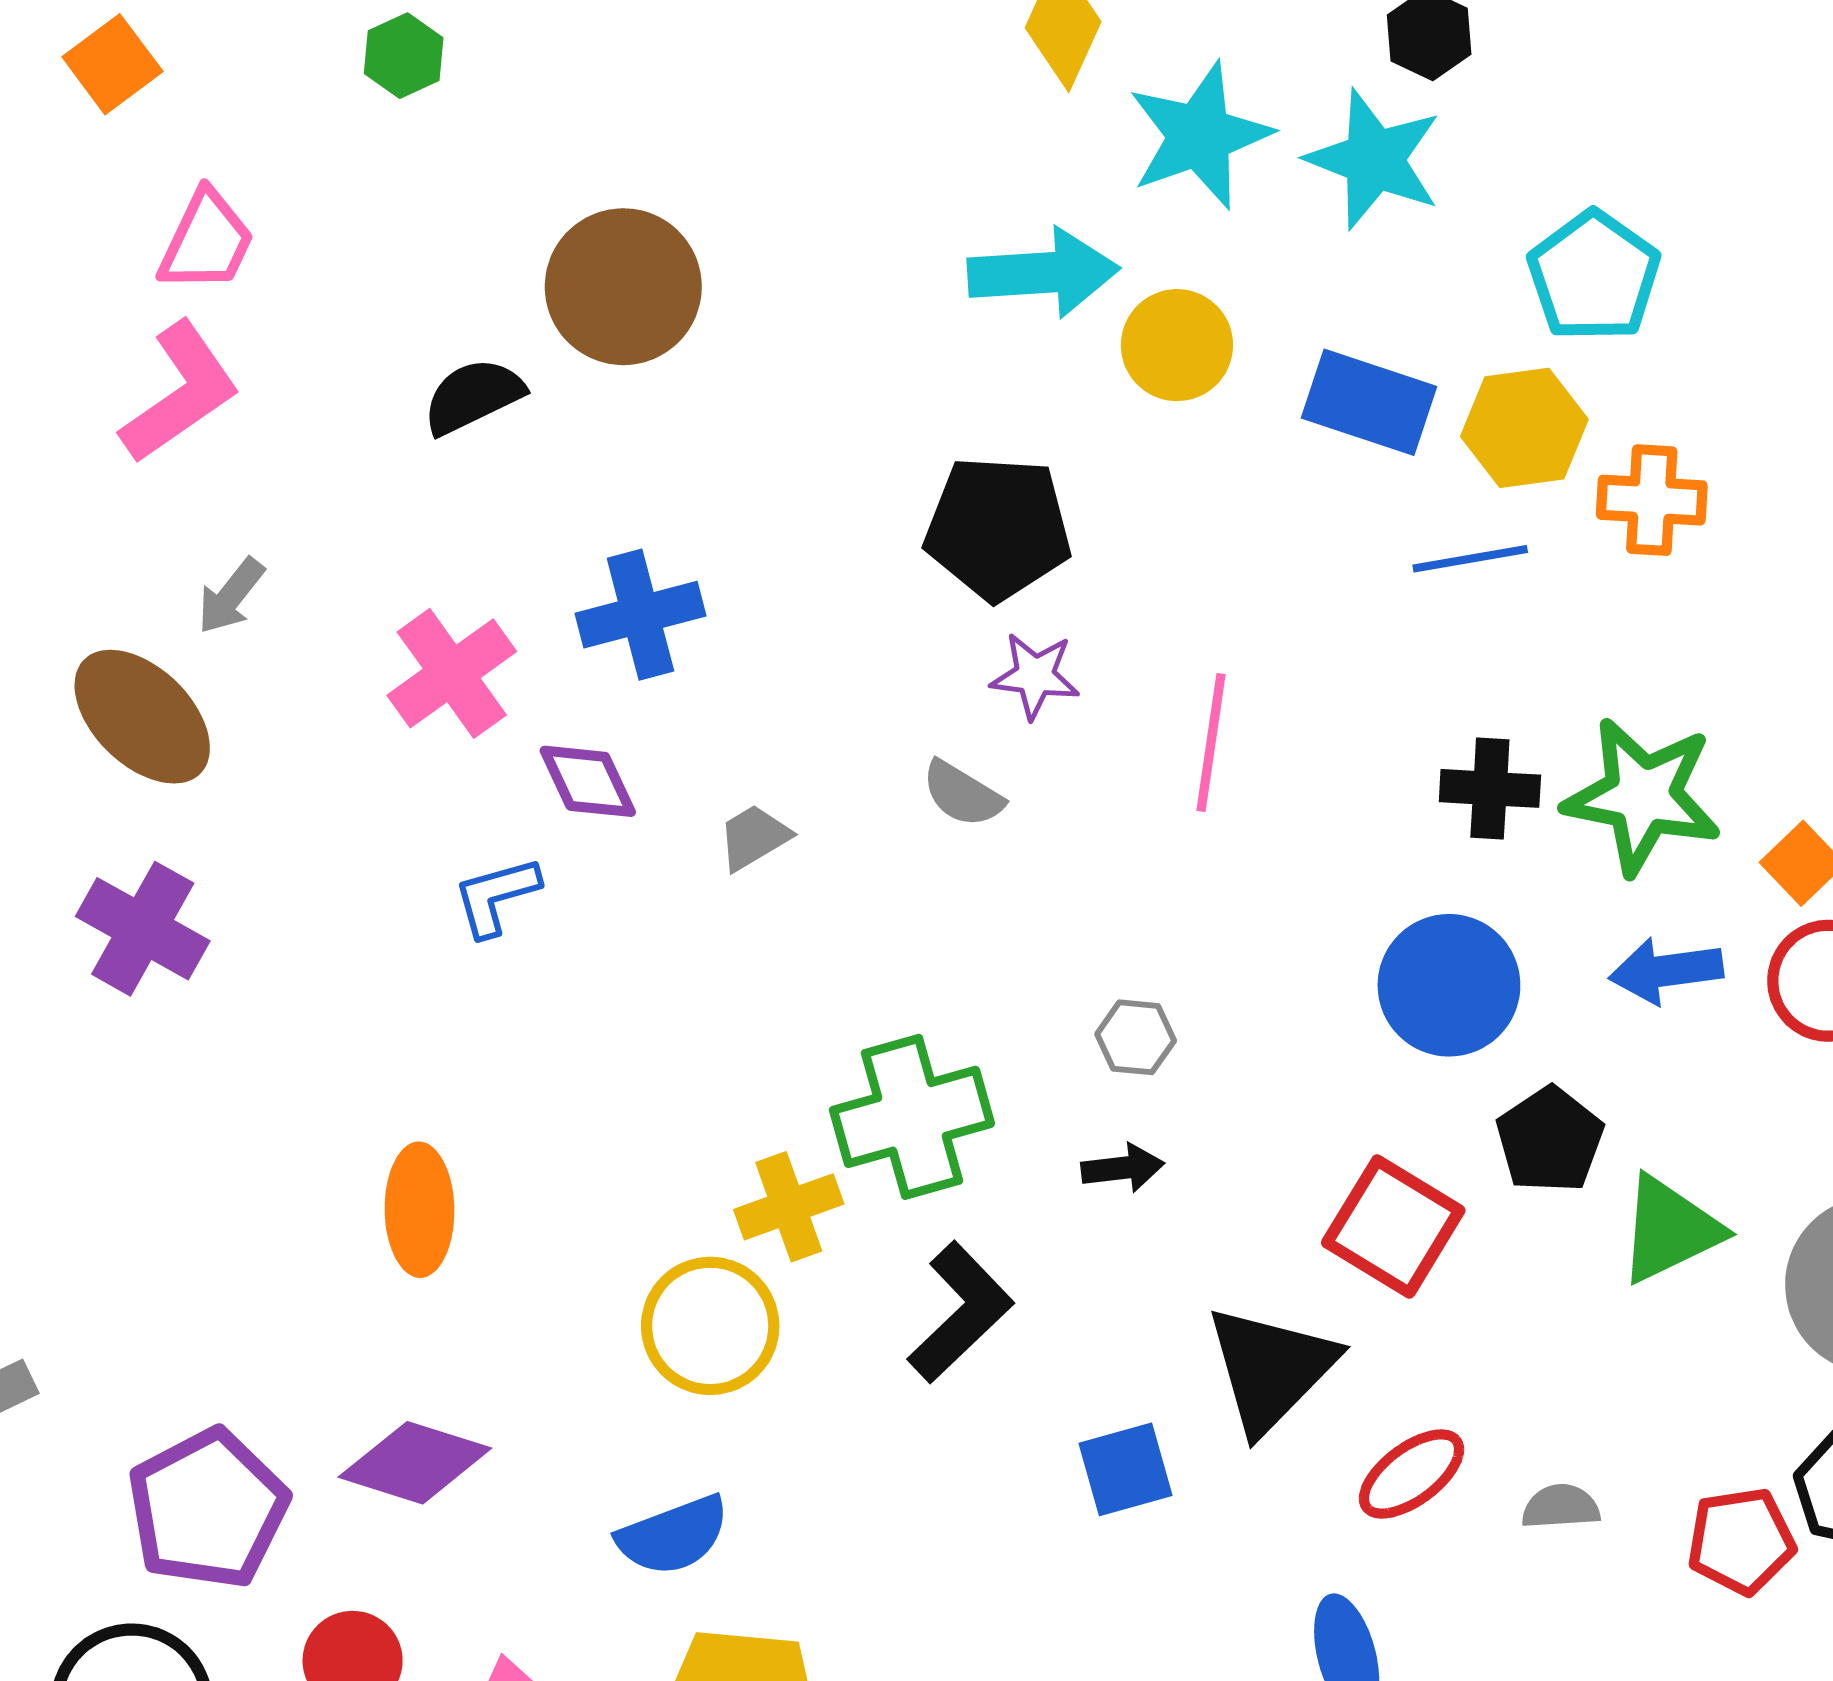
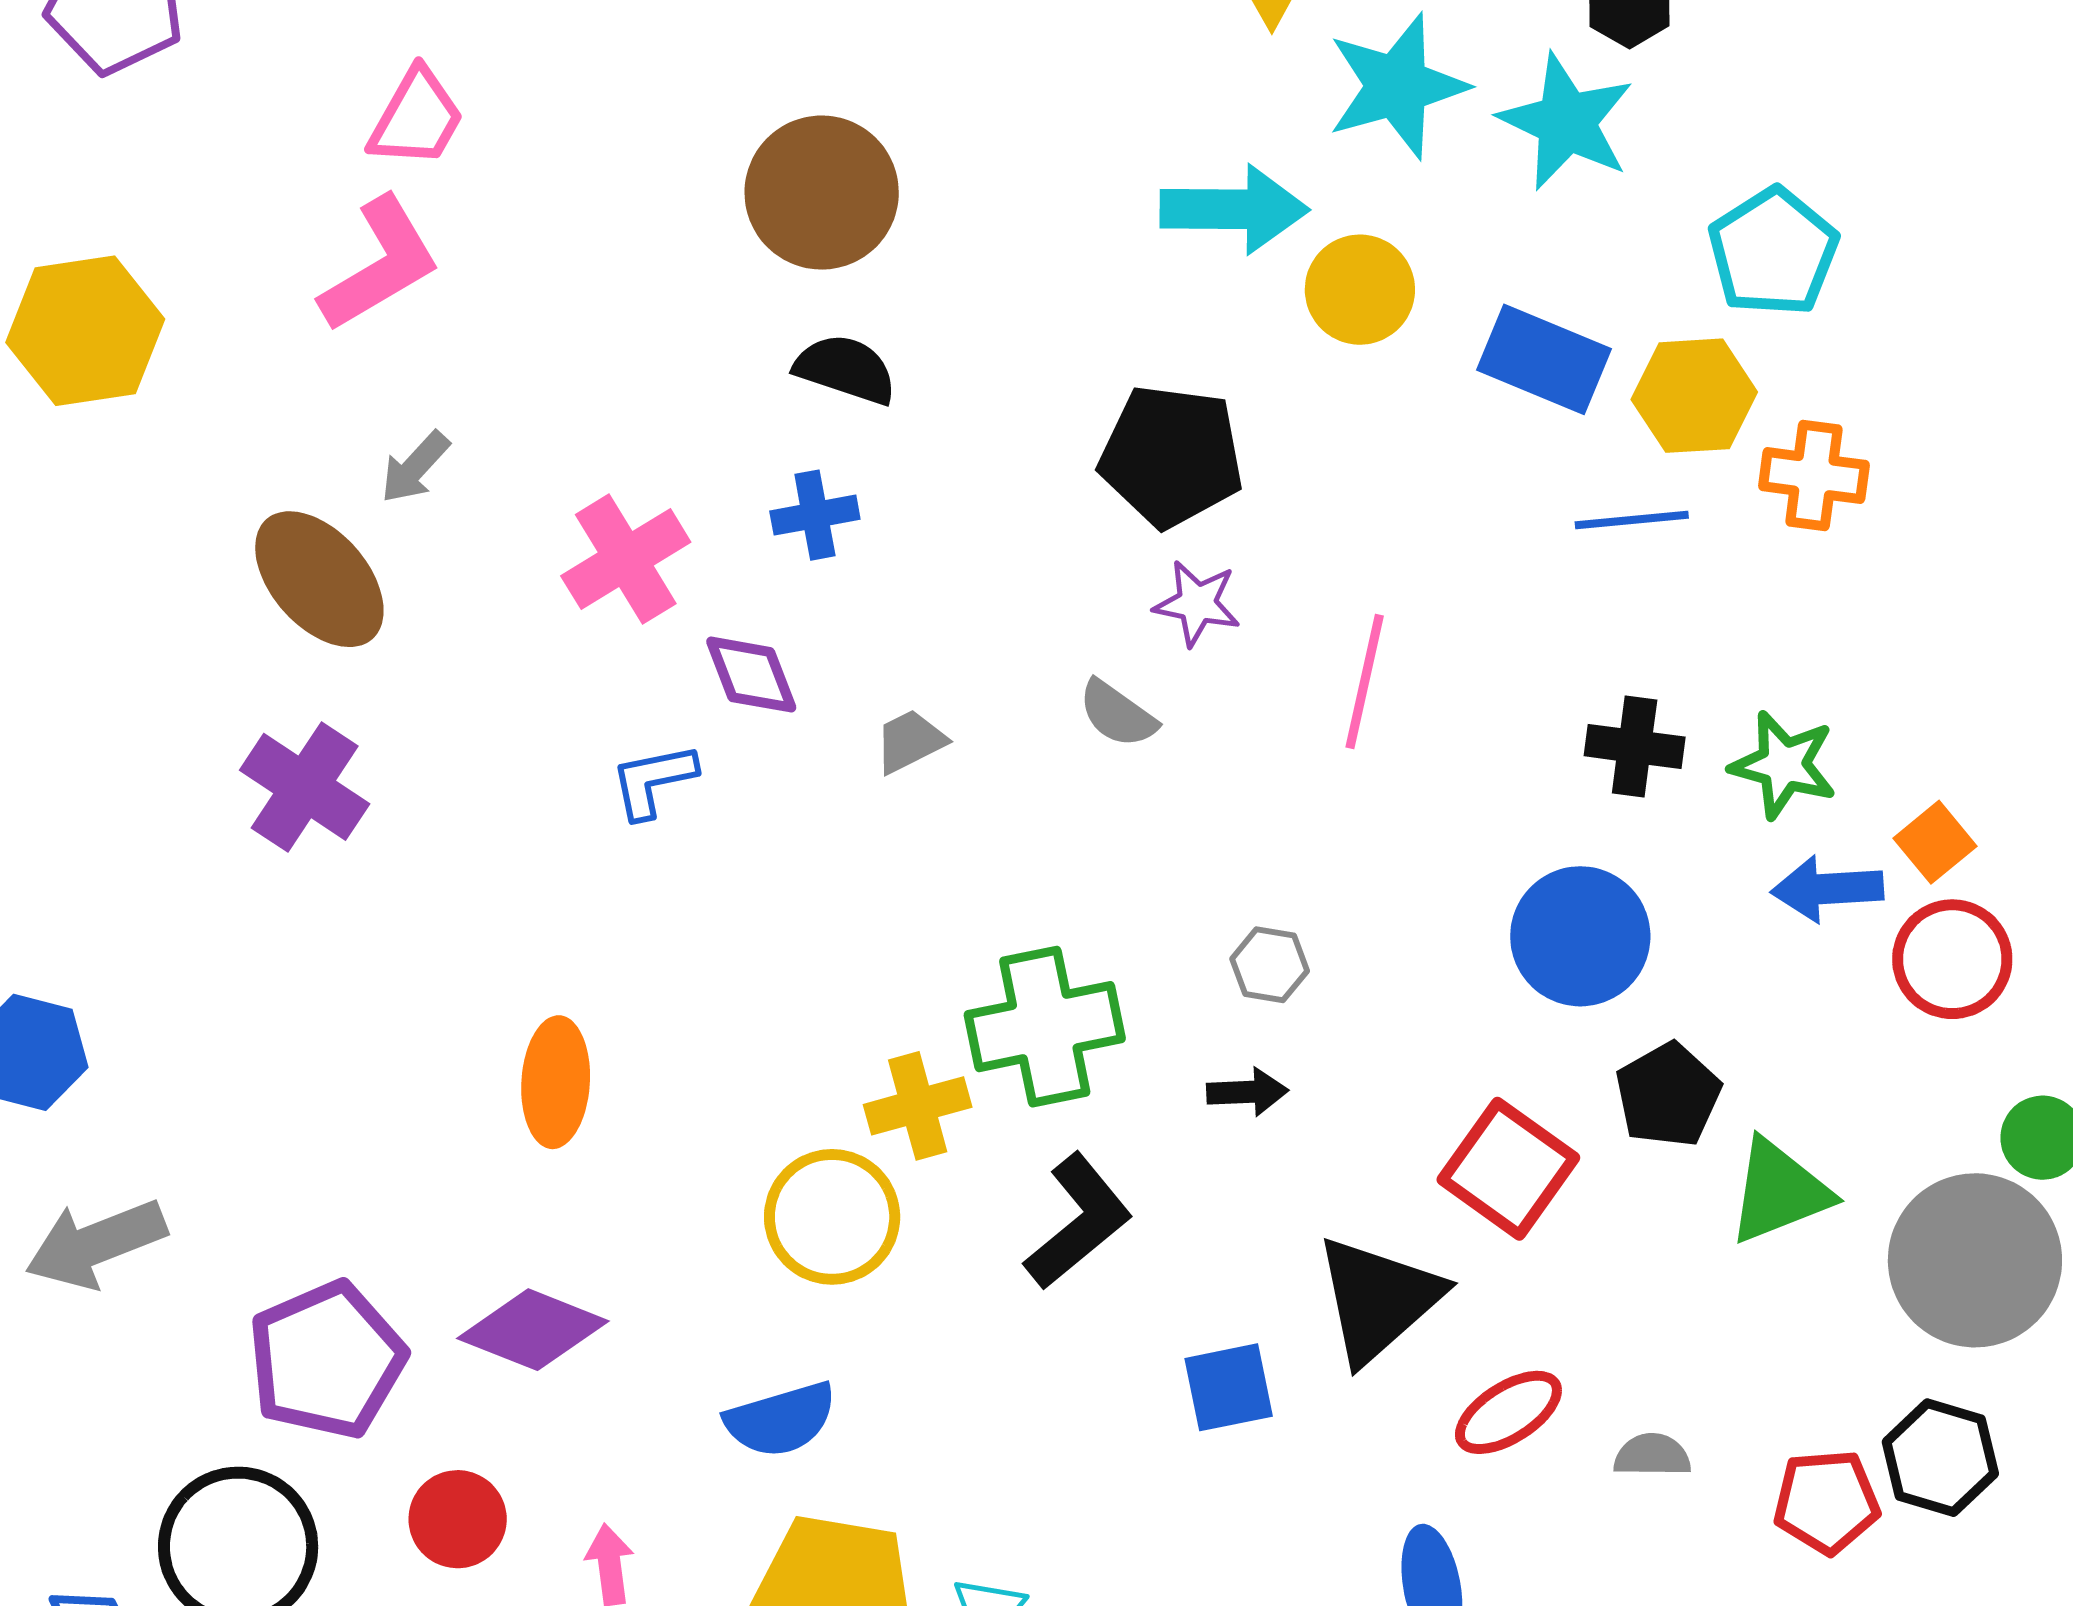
black semicircle: (473, 396) -> (846, 369), moved, turned 40
blue cross: (640, 615) -> (815, 515), size x0.7
green star: (1642, 796) -> (1783, 765), size x0.7
blue arrow: (1666, 971) -> (1827, 889), moved

